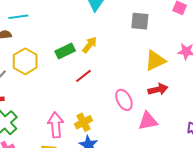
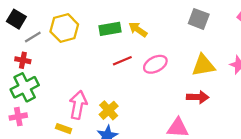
yellow arrow: (90, 45) -> (138, 29), turned -108
pink ellipse: (124, 100) -> (155, 64), moved, turned 75
yellow cross: (84, 122) -> (109, 110), turned -30

